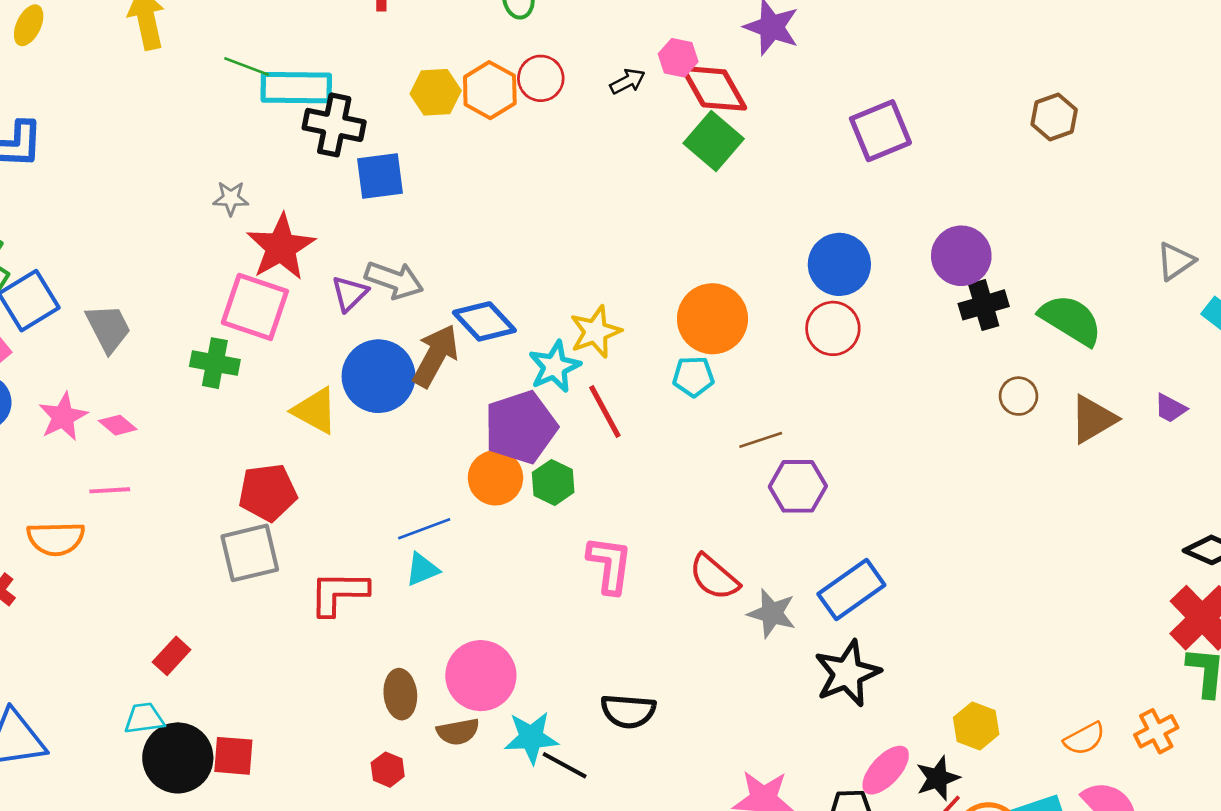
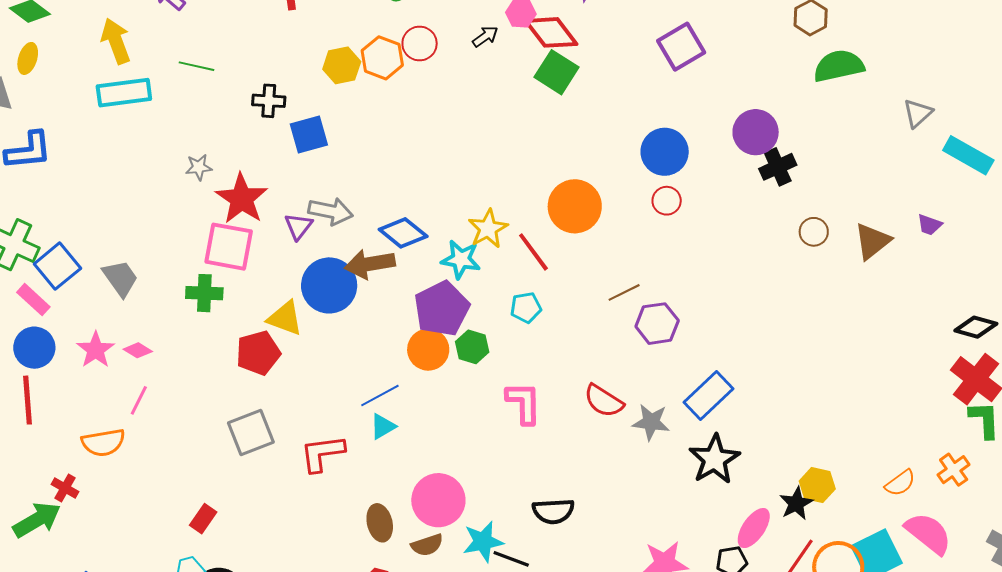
cyan rectangle: (296, 88) -> (124, 93), moved
black cross: (334, 125) -> (269, 101), size x0.7
green semicircle: (1071, 320) -> (839, 66), moved, turned -36
red circle: (833, 328) -> (667, 201), size x0.7
brown arrow: (435, 356) -> (370, 264), turned -120
cyan star: (554, 367) -> (461, 259), turned -30
cyan pentagon: (693, 376) -> (526, 308), moved
red line: (605, 412) -> (533, 252), moved
pink line: (110, 490) -> (139, 400), turned -52
red pentagon: (268, 492) -> (258, 353), moved
black star: (938, 778) -> (796, 503), moved

